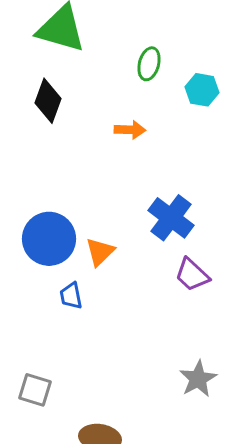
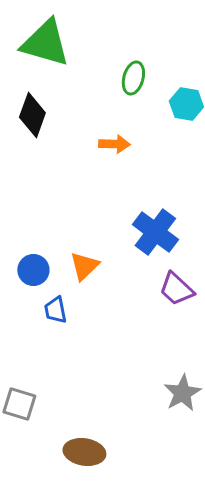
blue circle: (49, 239) -> (33, 270), moved, size x0.6

